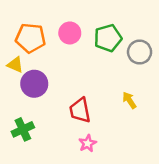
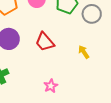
red trapezoid: (80, 110) -> (45, 42), moved, turned -30

